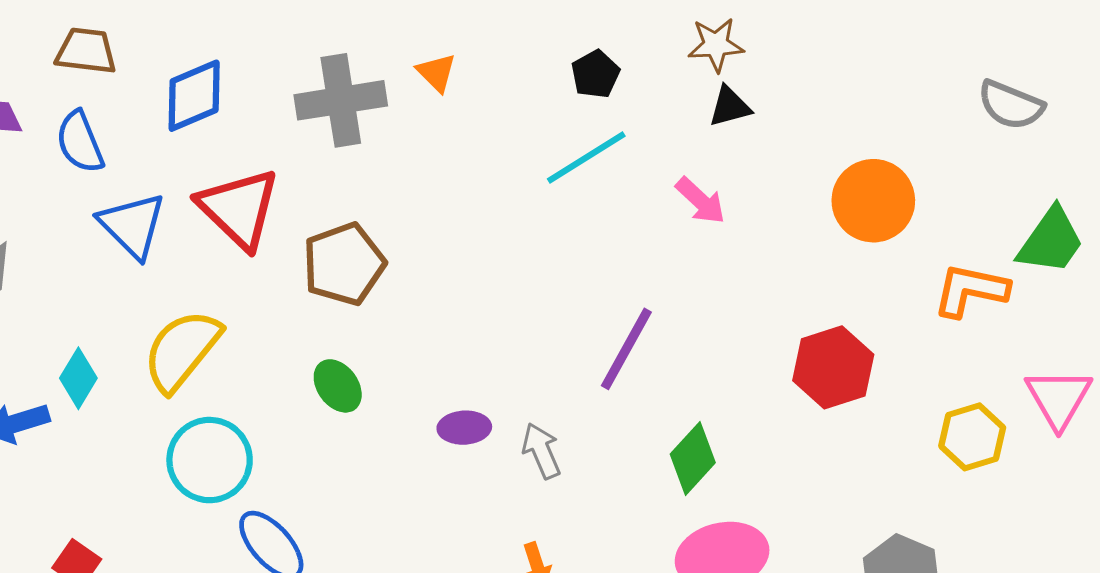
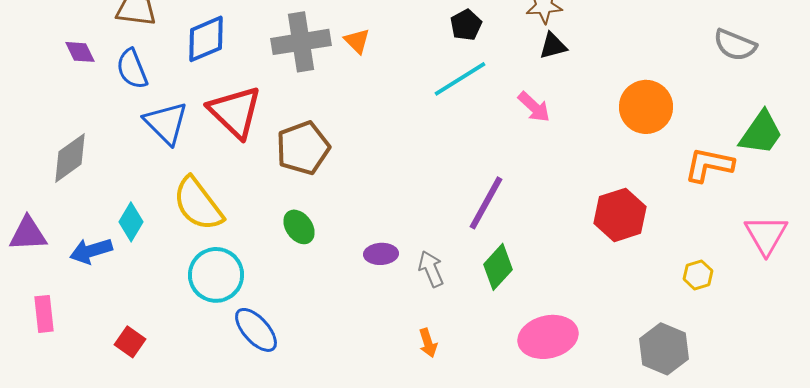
orange triangle: (436, 73) -> (357, 41), moved
yellow semicircle: (182, 350) -> (198, 204), turned -76
yellow hexagon: (972, 437) -> (698, 275), moved, size x0.7
green diamond: (693, 458) -> (498, 267), moved

